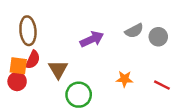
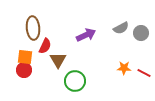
red semicircle: (33, 60) -> (45, 46), moved
orange star: (125, 79) -> (124, 68), moved

